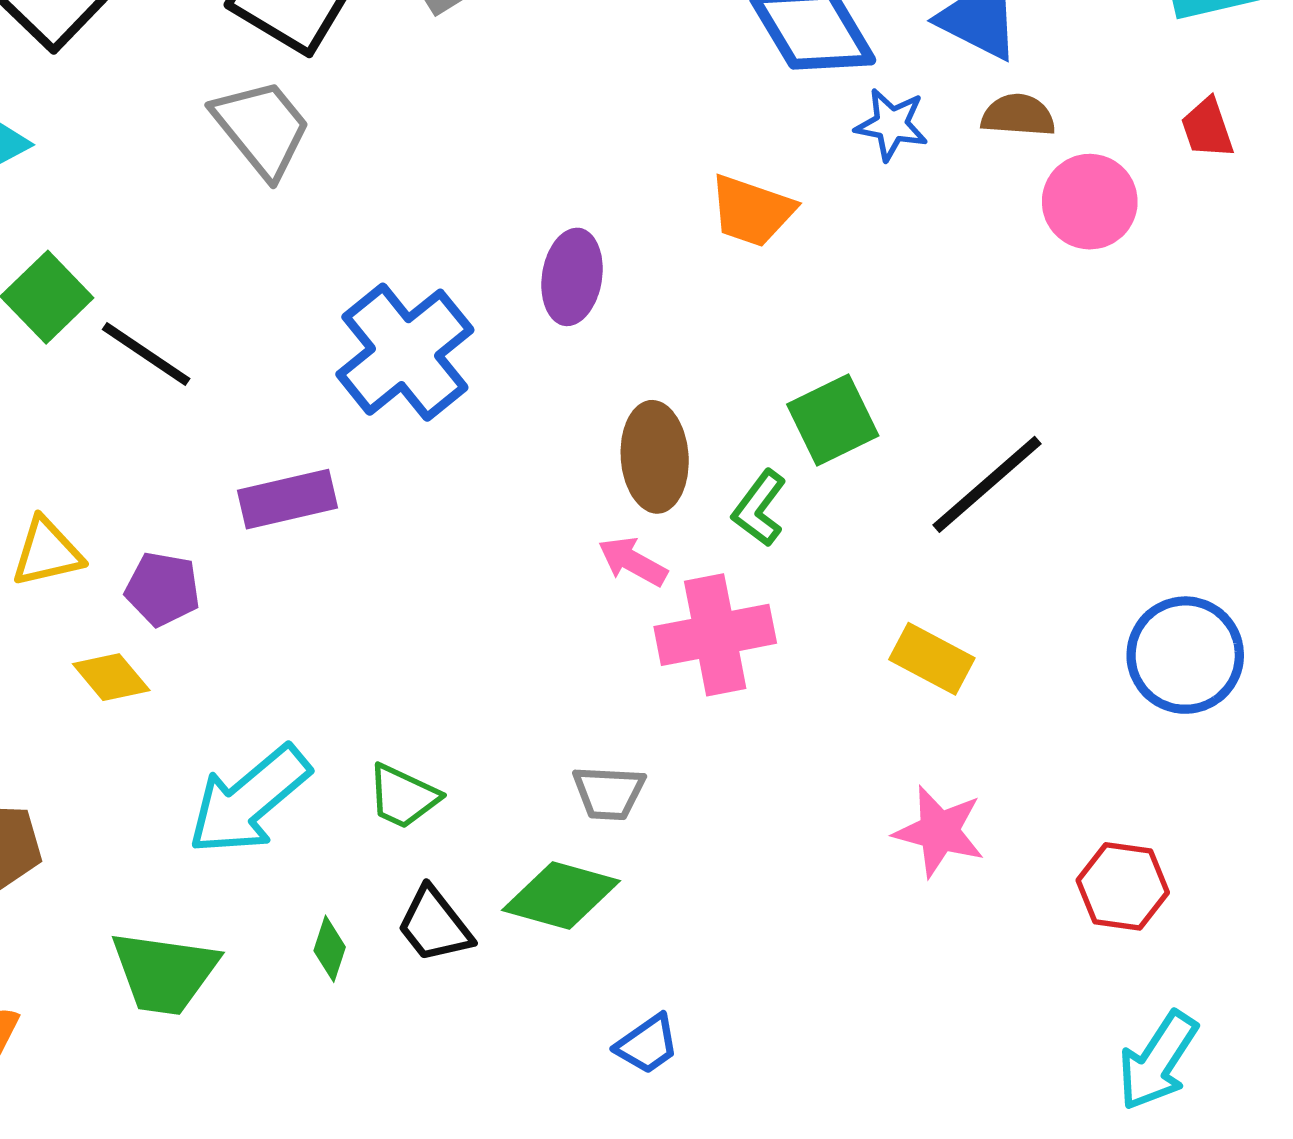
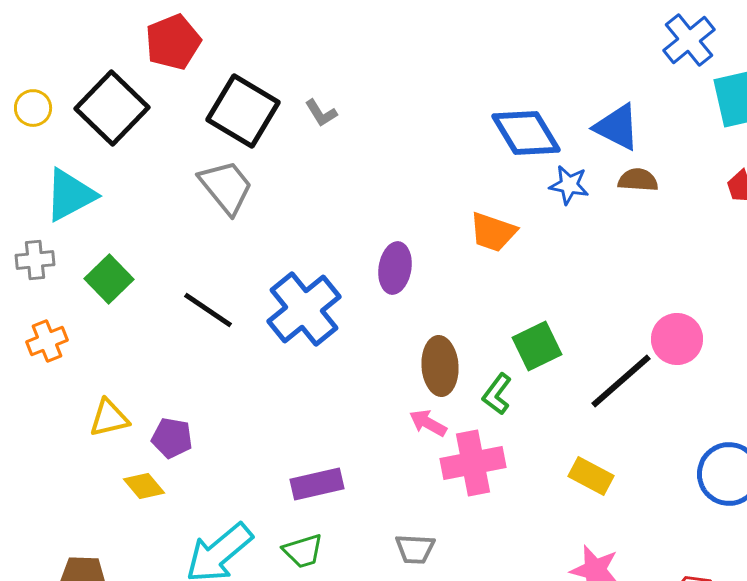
pink circle: (1090, 202) -> (677, 339), moved
black line: (146, 354) -> (208, 310), moved
purple rectangle: (287, 499) -> (317, 484), moved
green trapezoid: (403, 796) -> (303, 551), turned -42

